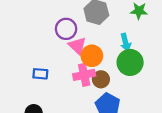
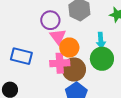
blue rectangle: (40, 74) -> (21, 56), size x1.5
brown circle: (101, 79) -> (74, 69), size x1.5

